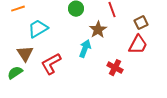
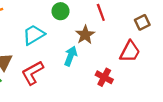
brown square: (141, 23) -> (142, 22), moved
cyan trapezoid: (38, 29) -> (34, 35), moved

